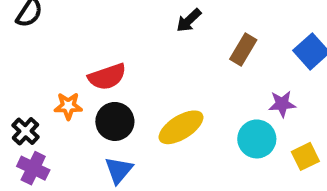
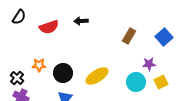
black arrow: (189, 20) -> (81, 21), moved, turned 40
red semicircle: (107, 77) -> (49, 27), moved
yellow square: (305, 156) -> (161, 82), moved

